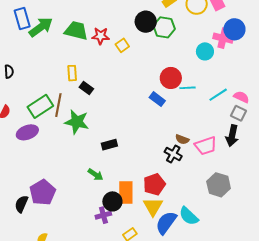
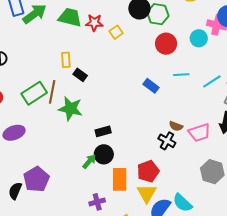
red circle: (171, 78) -> (166, 44), moved
purple ellipse: (27, 132) -> (14, 133), moved
green arrow: (96, 175) -> (89, 161), turned -84
black circle: (112, 201) -> (104, 154), moved

